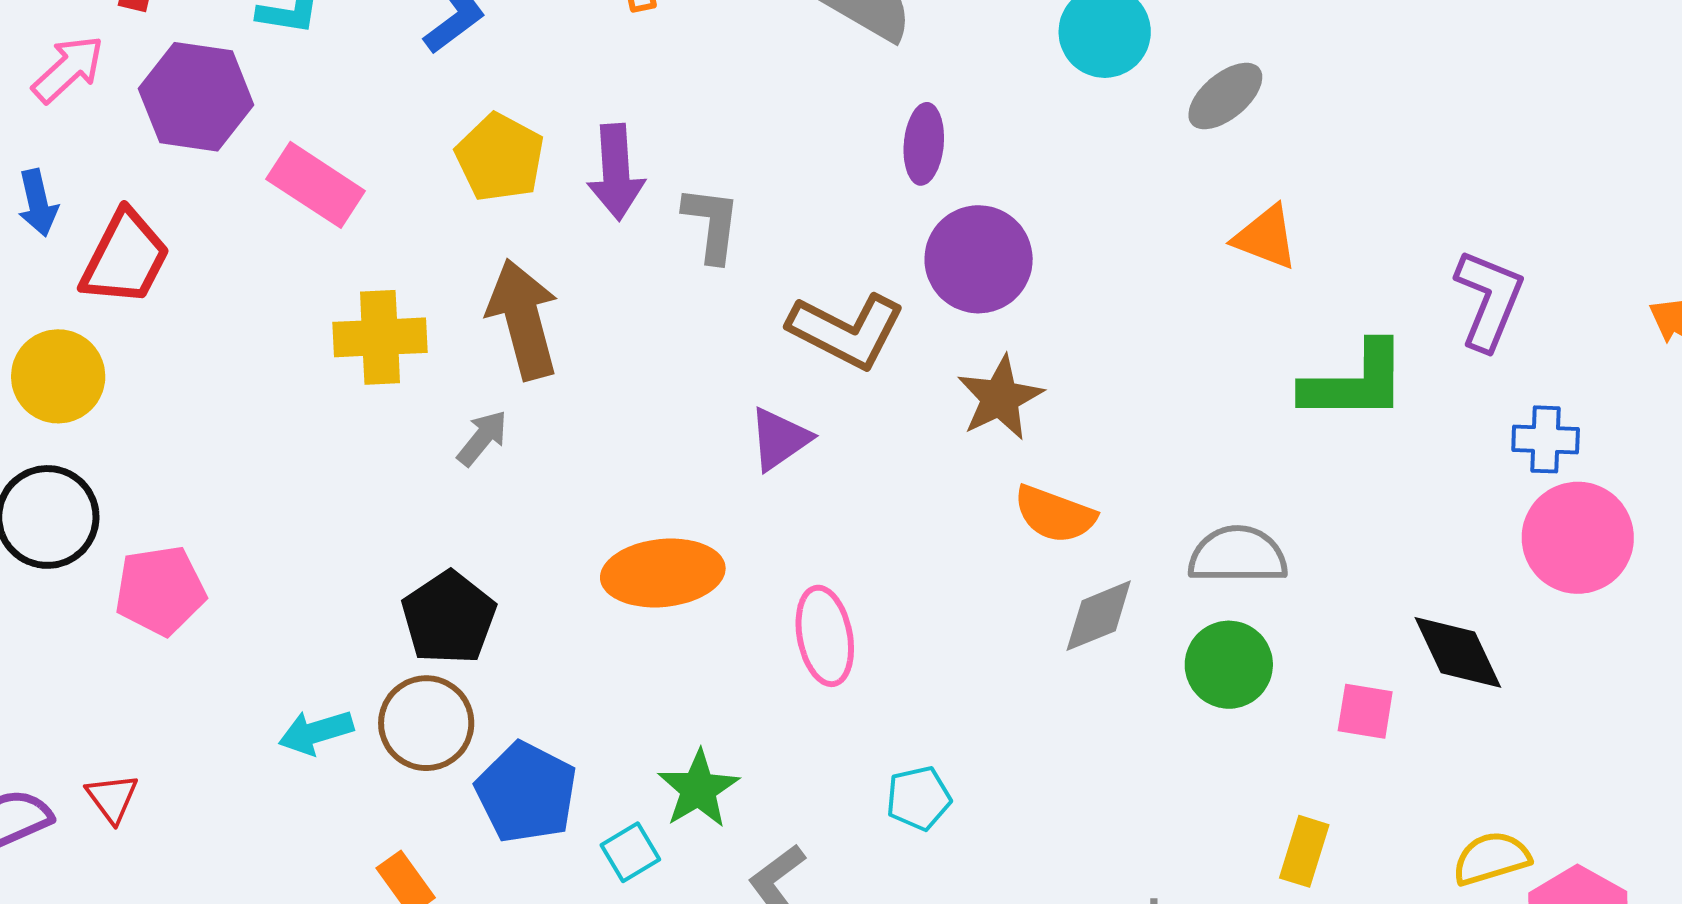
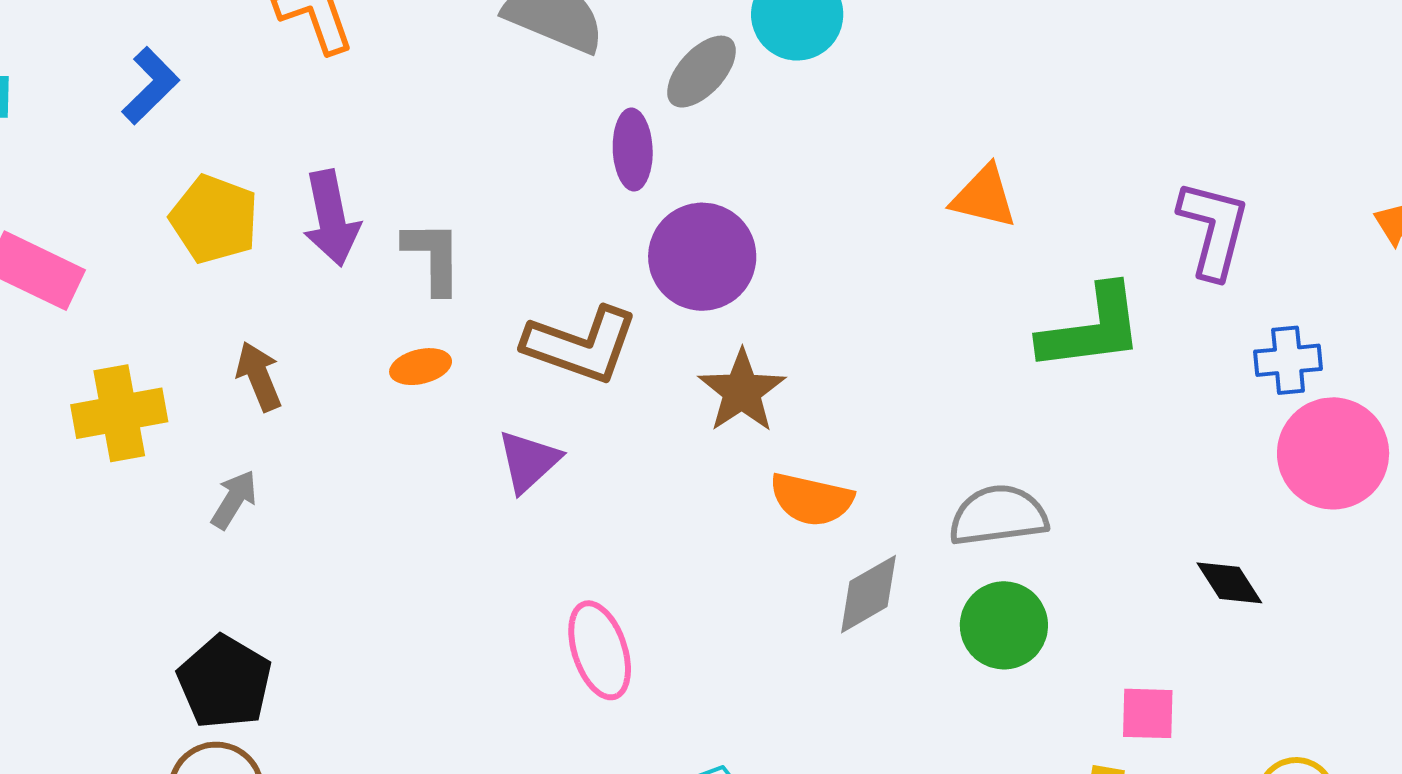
gray ellipse: (1225, 96) -> (701, 72), moved
brown arrow: (523, 319) -> (259, 376), size x0.6
orange ellipse: (663, 573) -> (421, 367), moved, size x0.5
black diamond: (1458, 652) -> (1229, 583), size x0.7
pink square: (1365, 711) -> (1148, 713), moved

